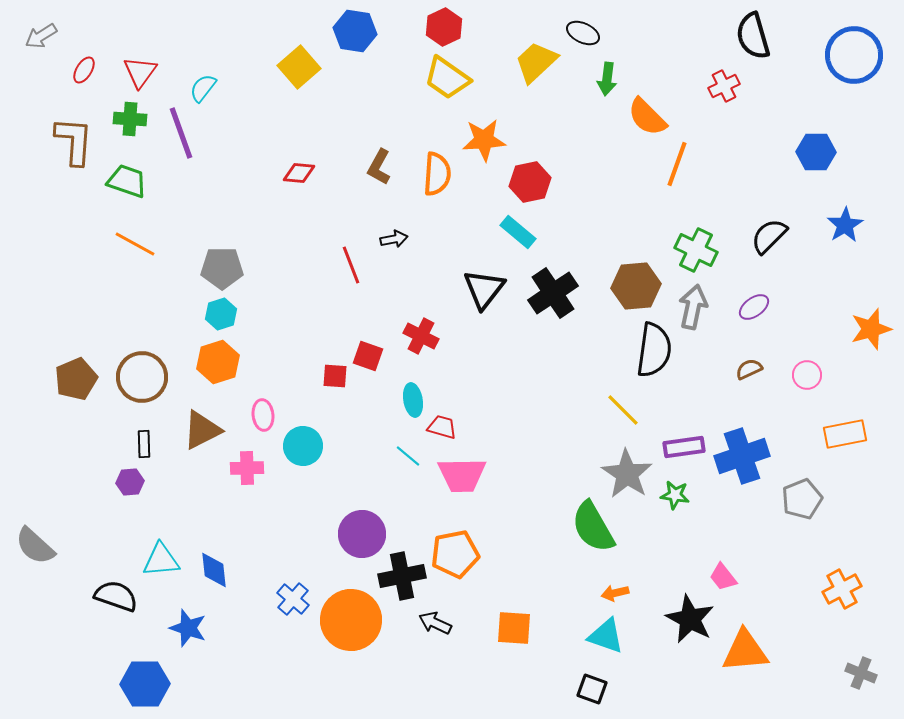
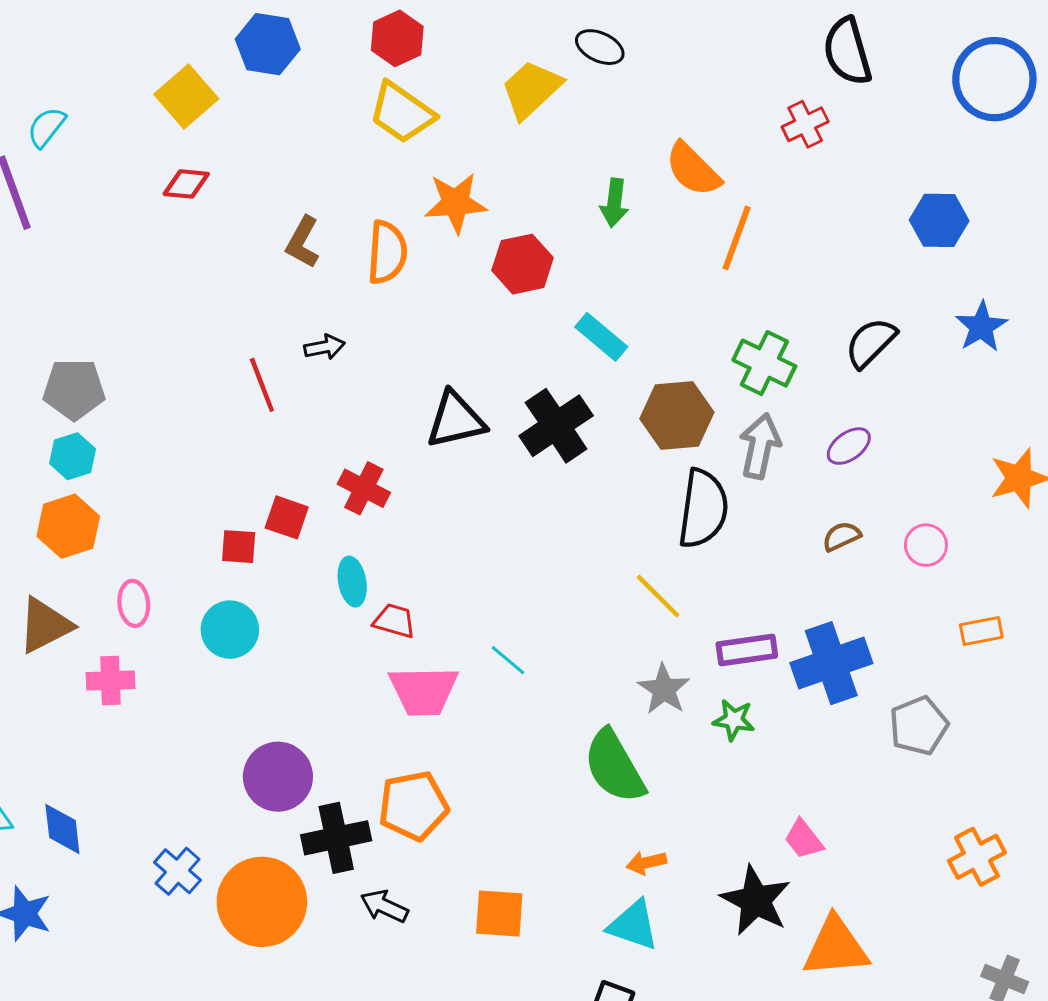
green arrow: (607, 79) -> (614, 203), moved
red diamond: (299, 173) -> (186, 184), moved
cyan rectangle: (518, 232) -> (601, 337), moved
black triangle: (484, 289) -> (456, 420), turned 39
orange rectangle: (845, 434) -> (981, 631), size x0.7
cyan circle: (303, 446) -> (230, 630), moved
cyan line: (408, 456) -> (508, 660), moved
gray star: (627, 474) -> (664, 689), size x0.7

